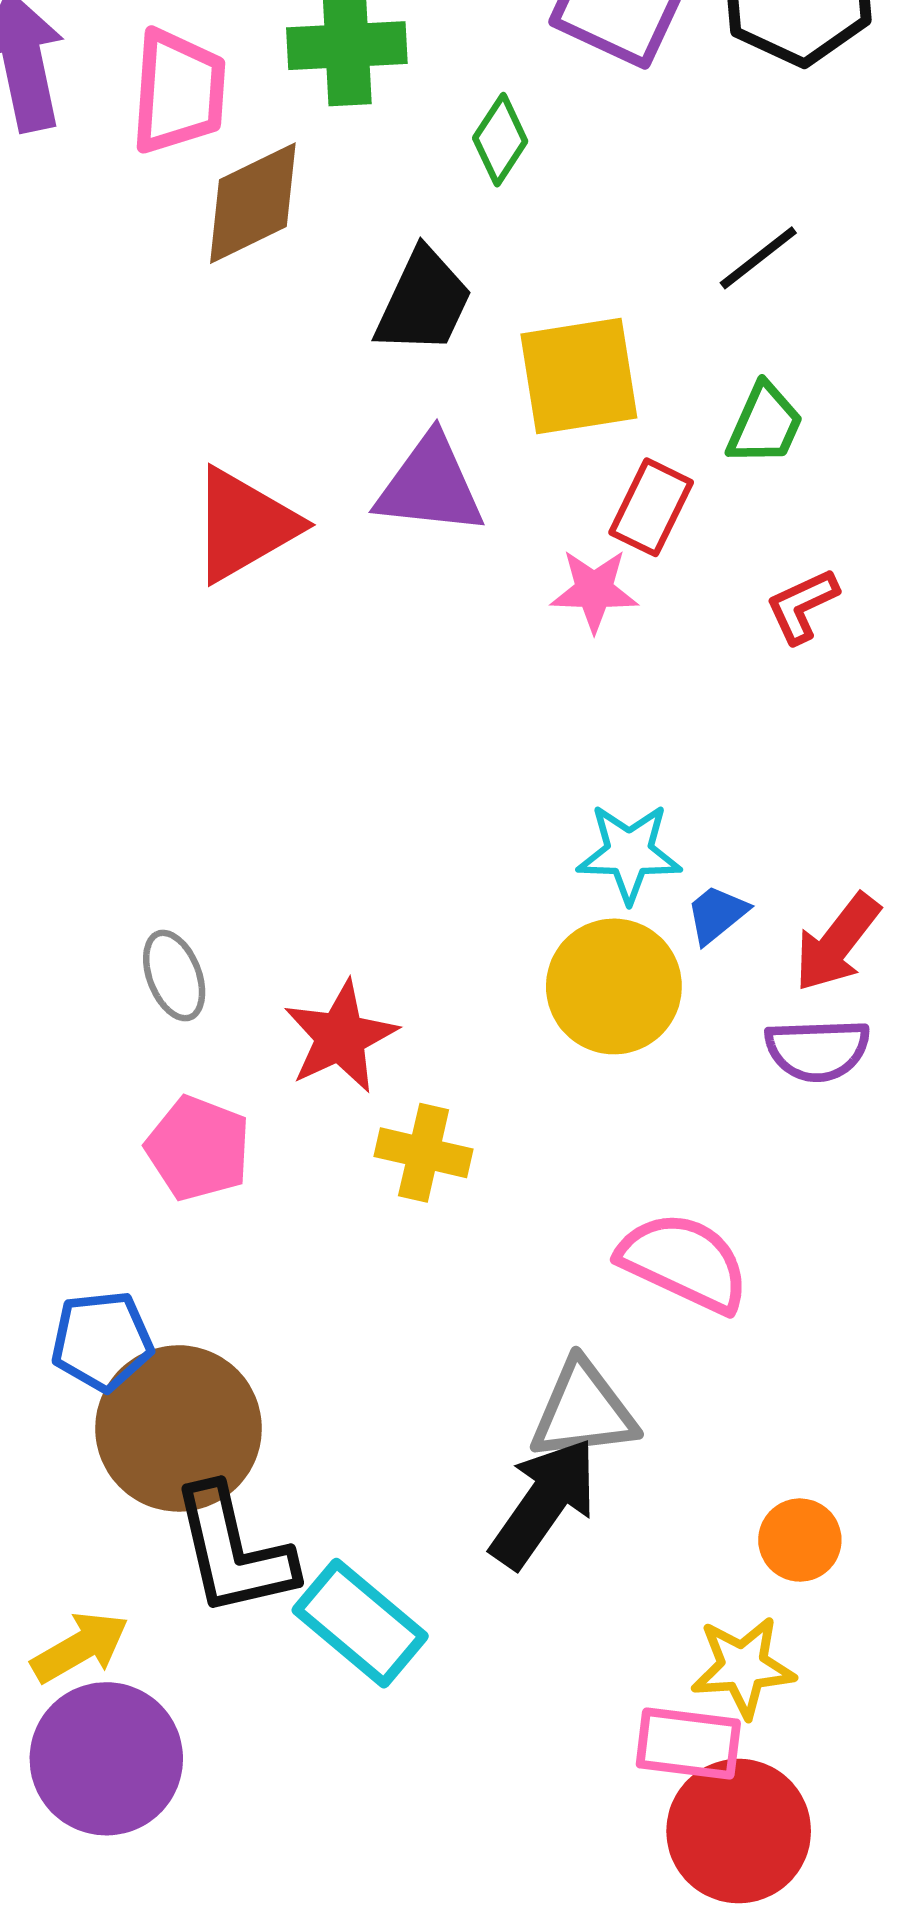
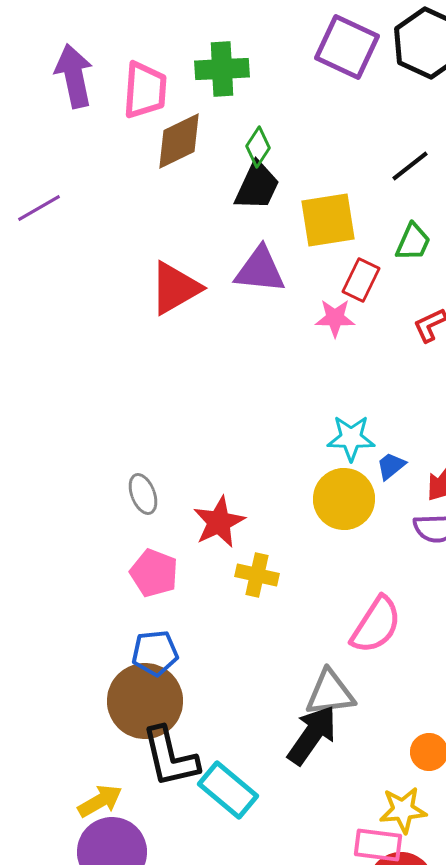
green diamond: (500, 140) -> (258, 147), moved
pink semicircle: (684, 1262) -> (376, 625), turned 98
blue pentagon: (102, 1341) -> (155, 653), moved

